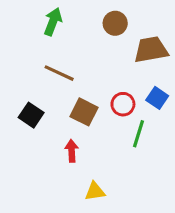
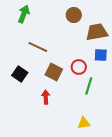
green arrow: (53, 22) -> (24, 14), moved
blue square: (157, 98) -> (101, 55), moved, turned -32
yellow triangle: (95, 191) -> (84, 123), moved

